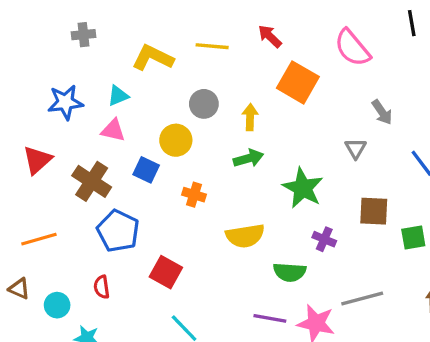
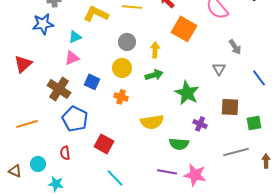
blue star: (65, 102) -> (43, 24), moved
pink triangle: (113, 130) -> (72, 58), turned -35
yellow circle: (176, 140) -> (122, 68), moved
red triangle: (37, 160) -> (23, 64), moved
brown triangle: (19, 289) -> (15, 171), moved
gray line: (362, 299) -> (236, 152), moved

